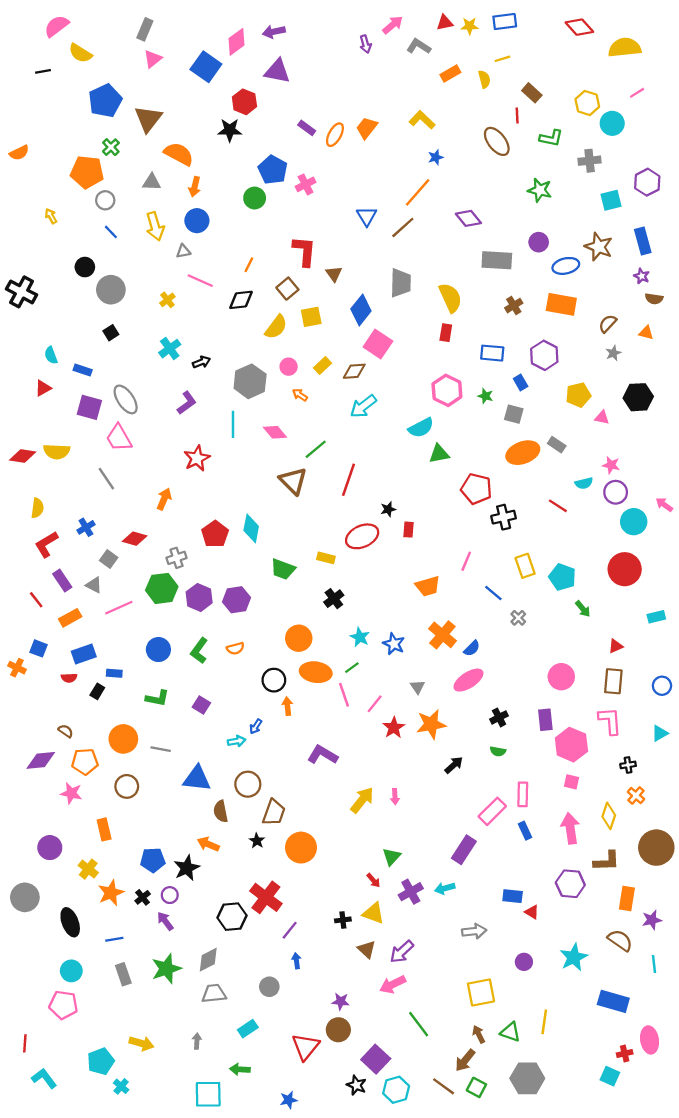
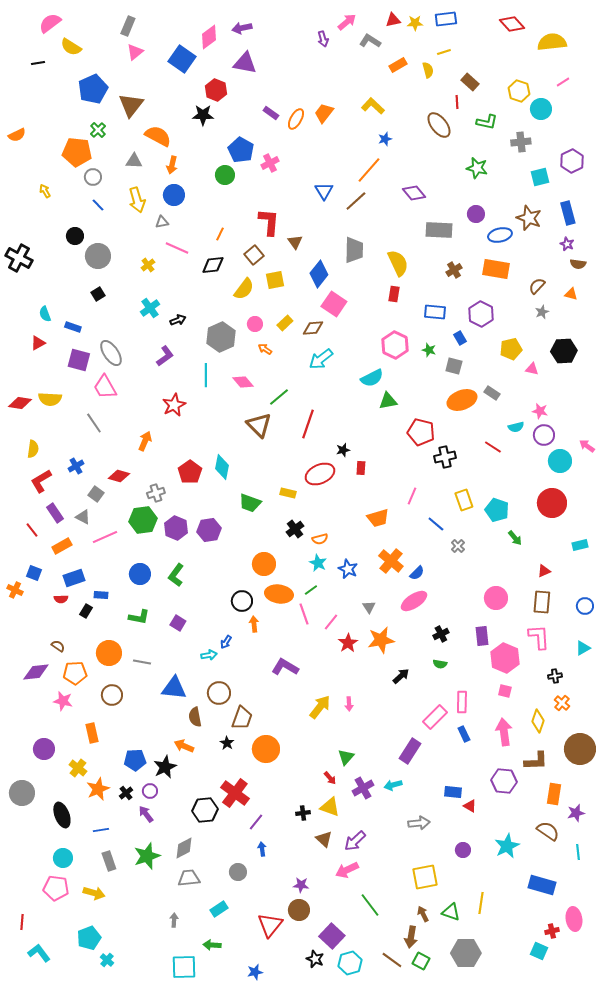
orange semicircle: (235, 648) -> (320, 539), moved
yellow arrow: (141, 1043) -> (94, 893), moved
brown arrow: (465, 1060) -> (411, 937), turned -30

